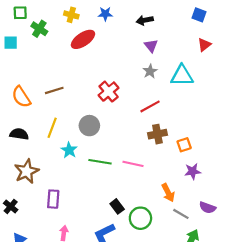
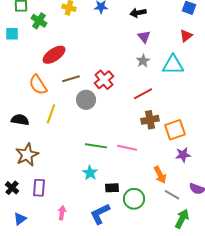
red ellipse: (83, 39) -> (54, 55), moved
red triangle: (204, 45) -> (186, 36), moved
brown line: (54, 90) -> (71, 79), moved
orange semicircle: (21, 97) -> (38, 85), moved
gray circle: (89, 126) -> (86, 100), moved
orange square: (184, 145) -> (175, 130), size x1.5
cyan star: (69, 150) -> (90, 173), moved
purple rectangle: (53, 199) -> (39, 188), moved
black rectangle: (117, 206) -> (112, 188), turned -56

